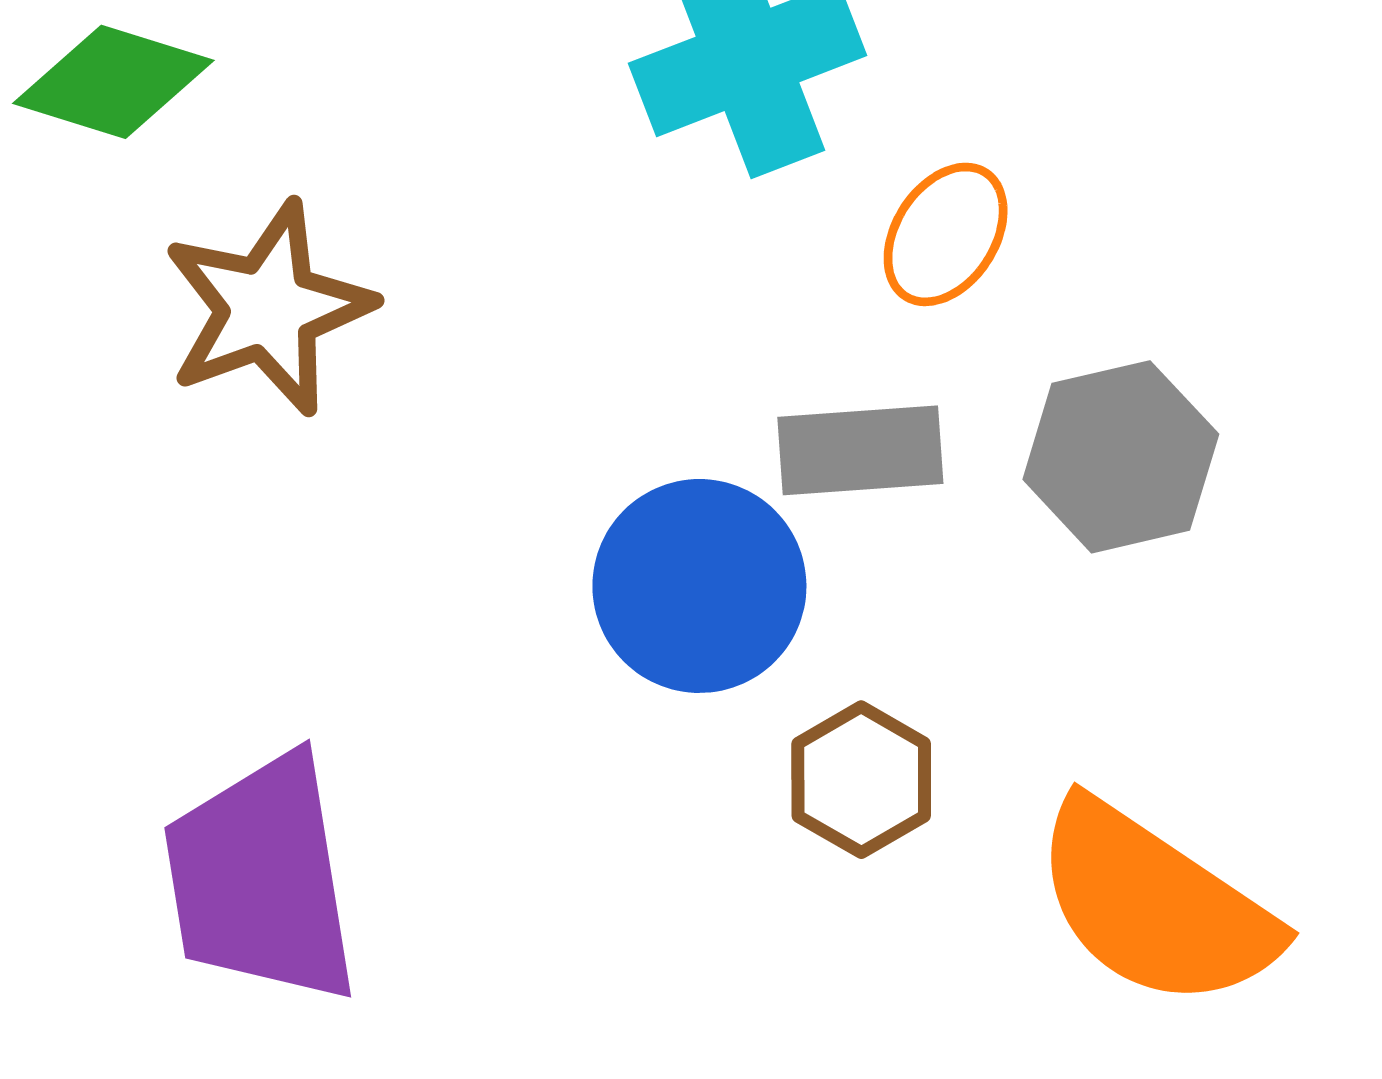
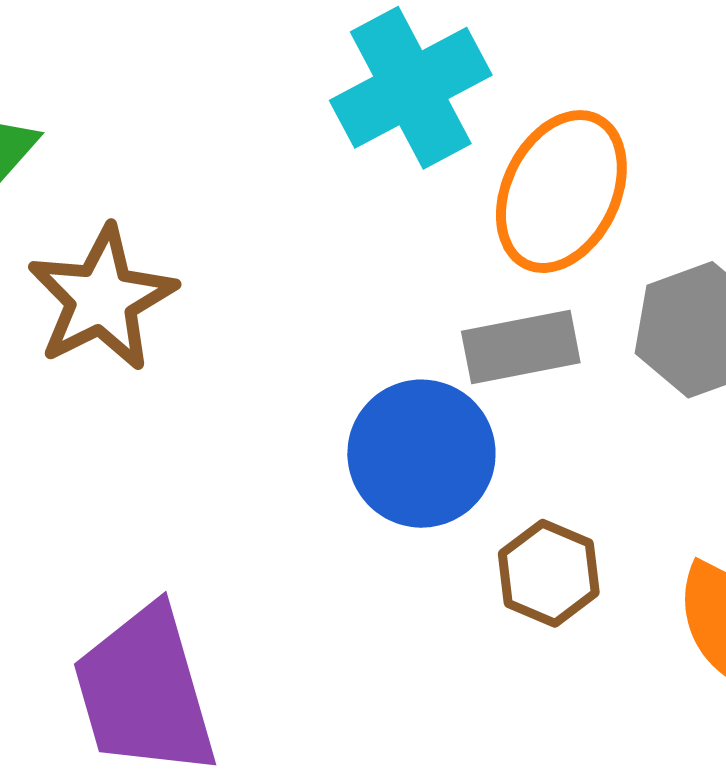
orange ellipse: (946, 234) -> (561, 192), size x1.6

